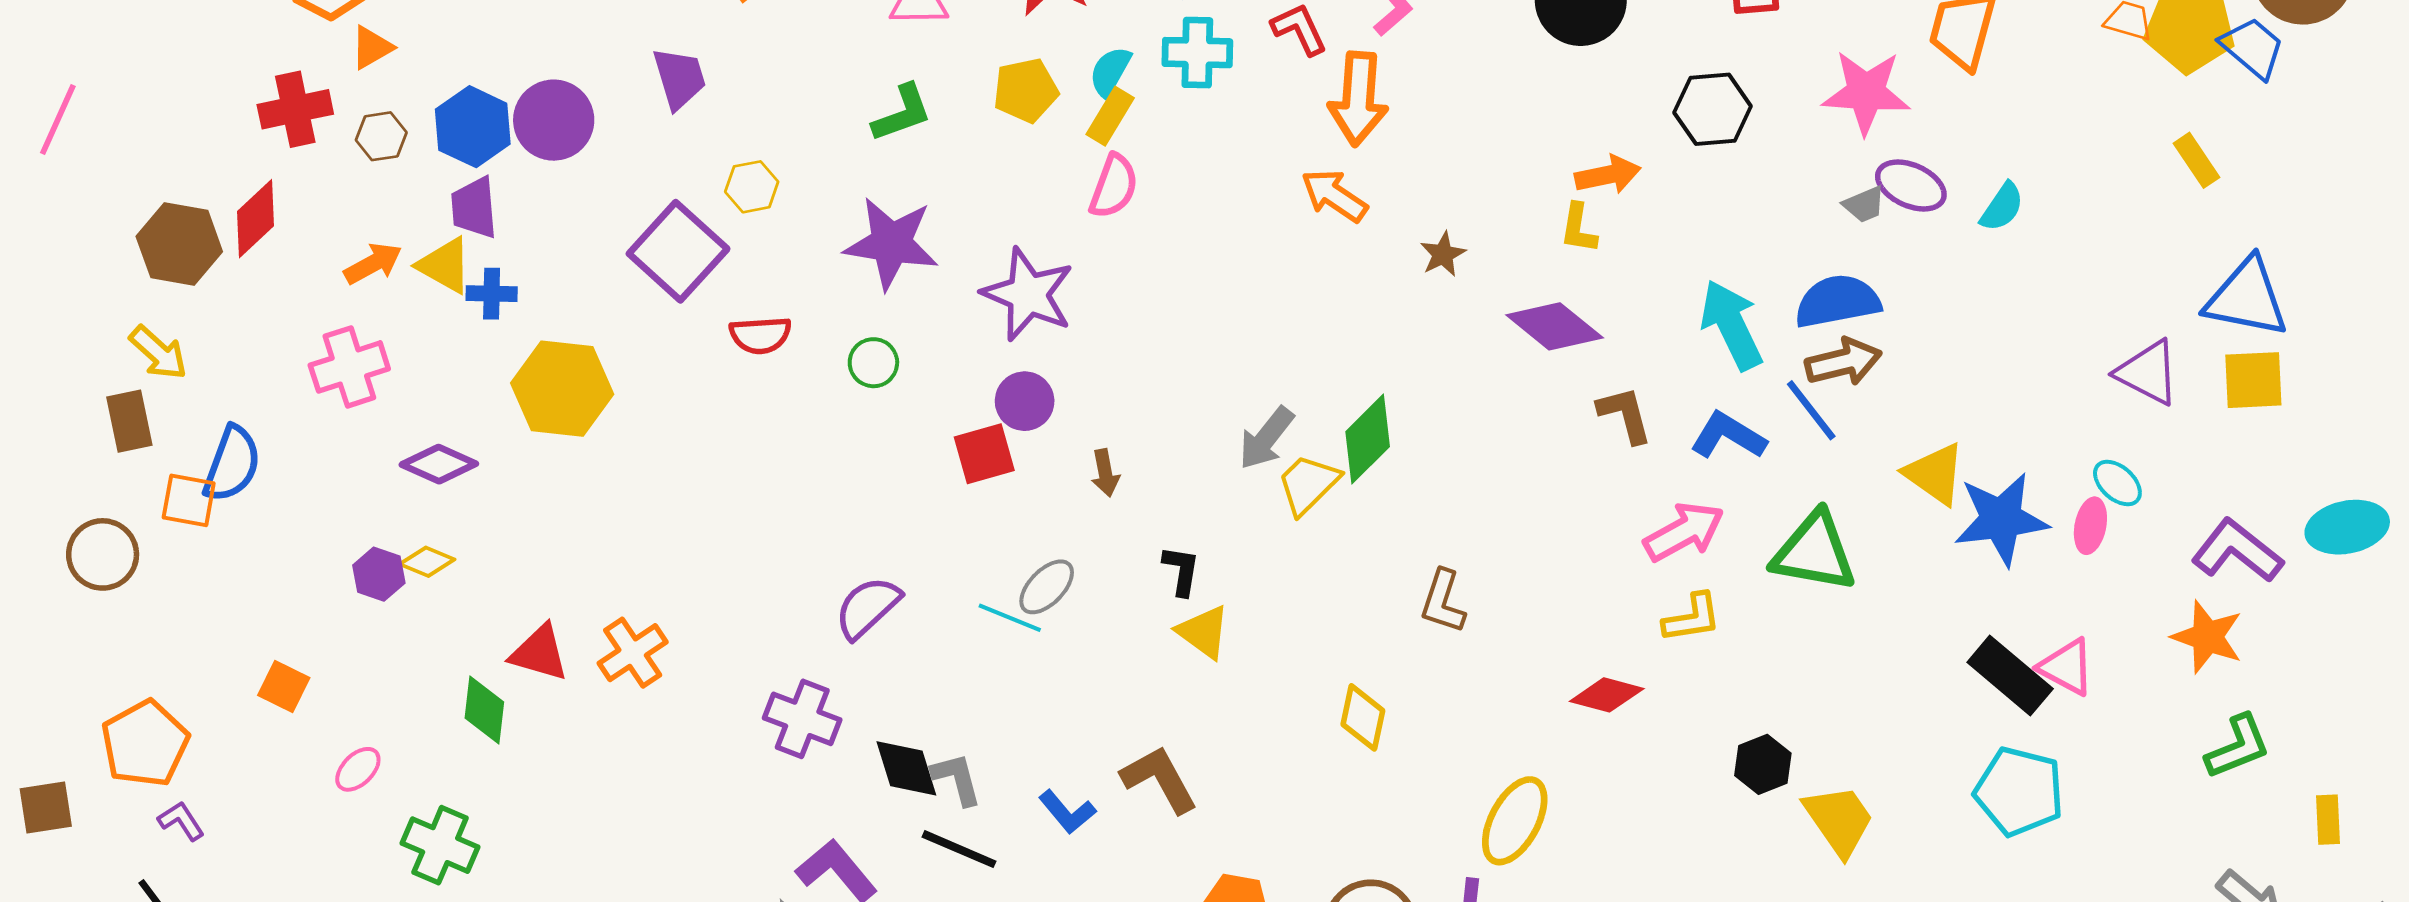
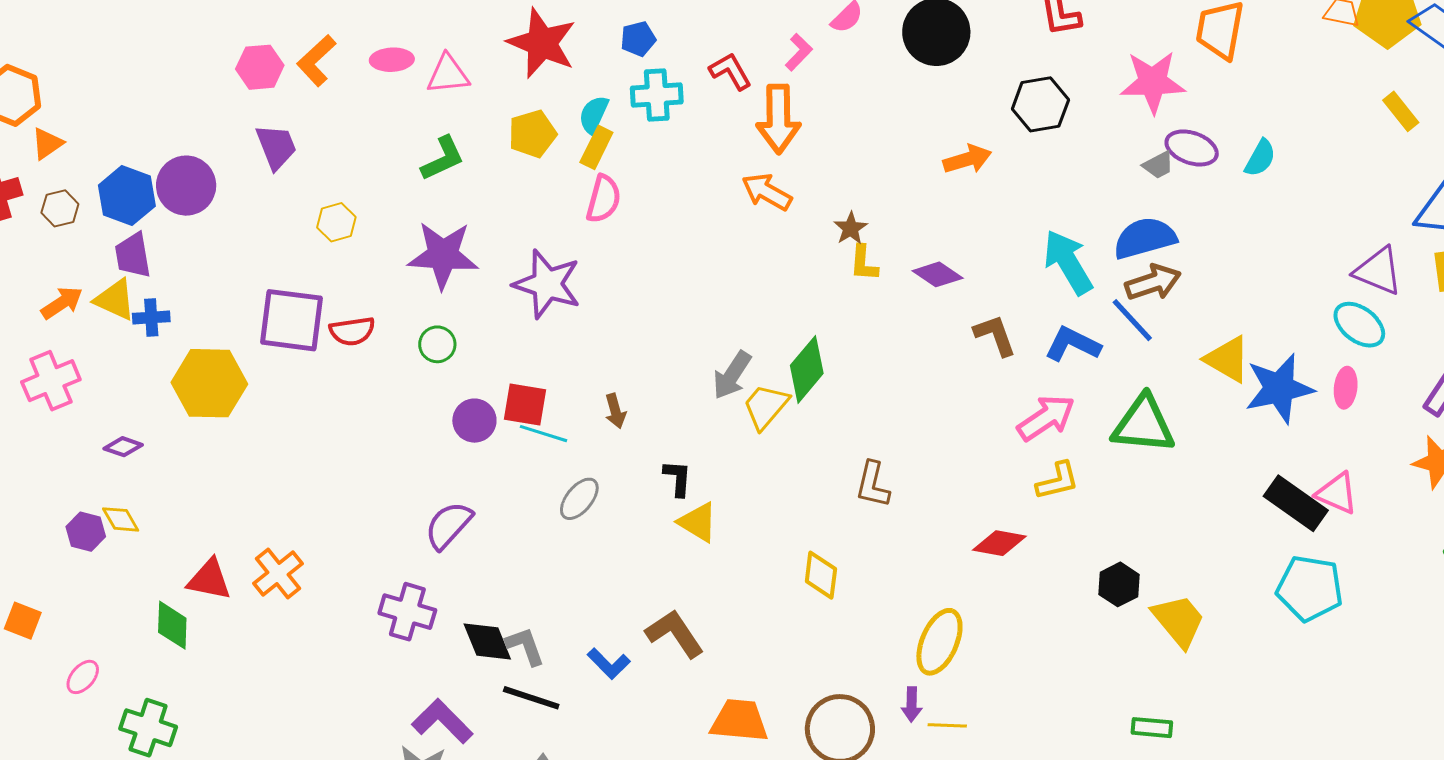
yellow L-shape: (1578, 228) -> (864, 263), moved
purple square: (678, 251) -> (292, 320), moved, turned -30
purple diamond: (1555, 326) -> (938, 274), size x0.7
purple circle: (1025, 401) -> (474, 421), moved
red square: (984, 454) -> (525, 405), turned 30
purple diamond: (439, 464) -> (123, 447), size x0.7
cyan ellipse: (2117, 483) -> (1359, 325), moved, size x1.4
yellow diamond: (427, 562) -> (121, 519), turned 42
cyan line: (1010, 618) -> (543, 434), moved

